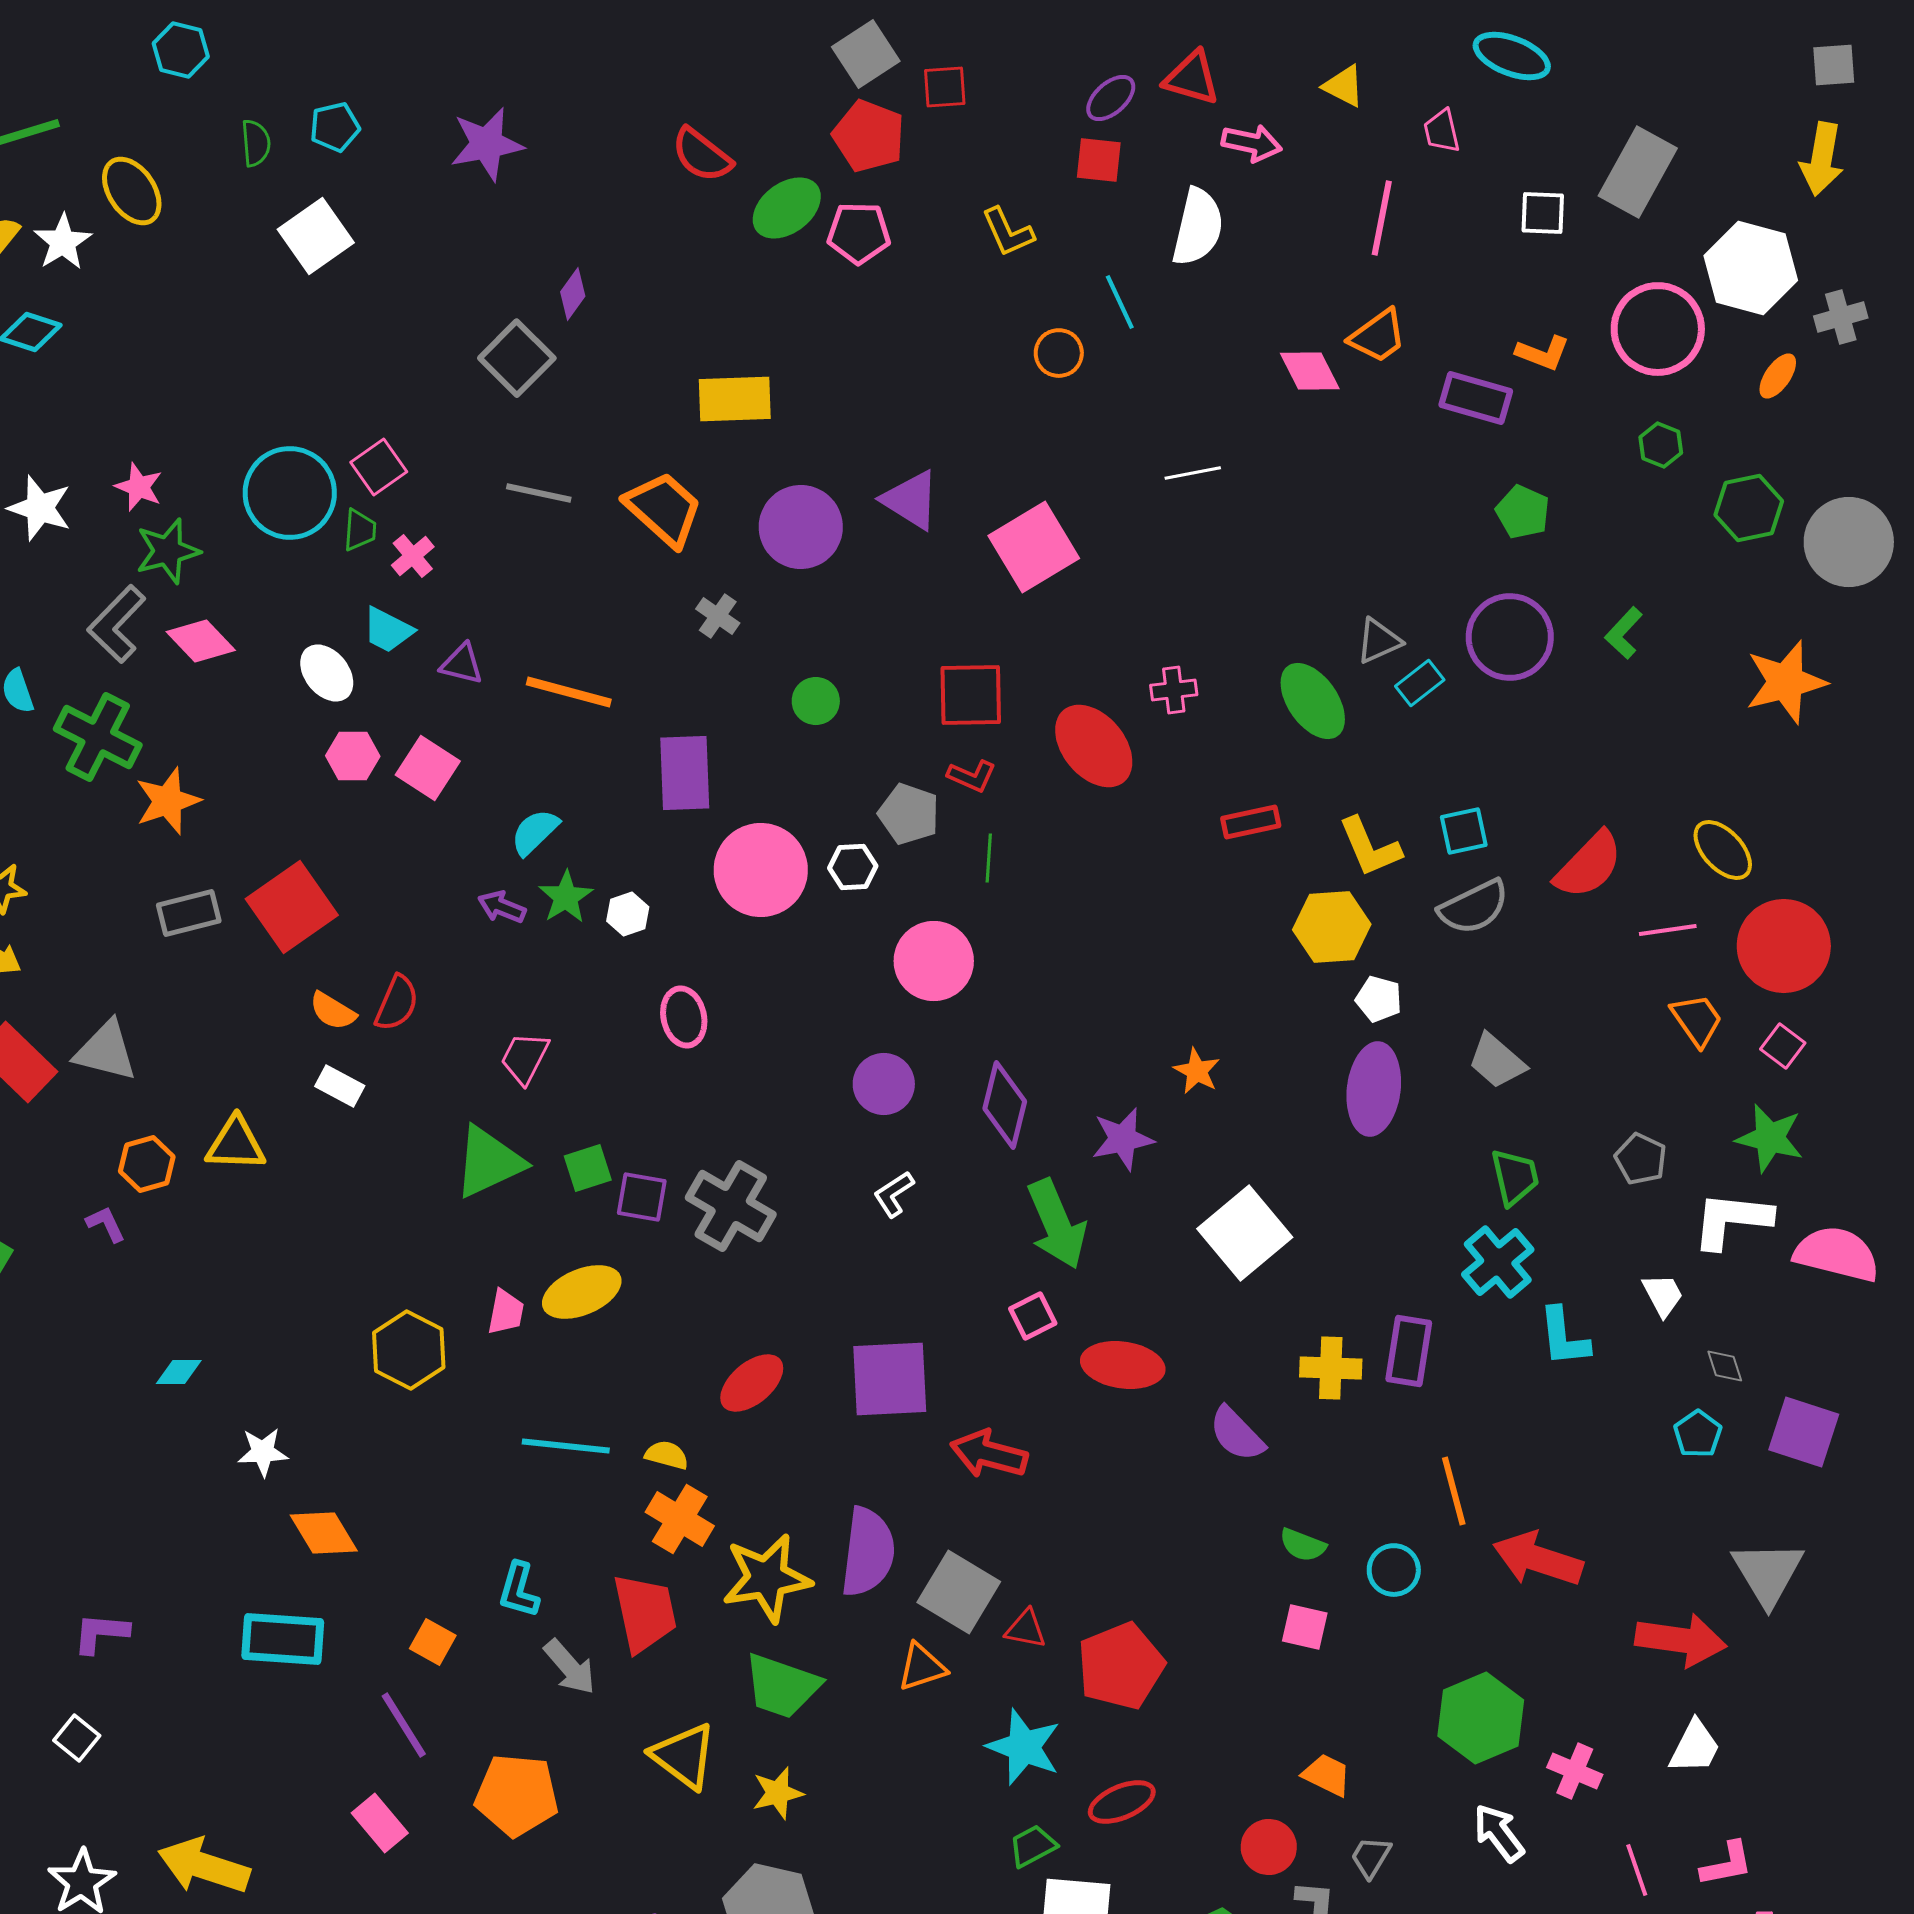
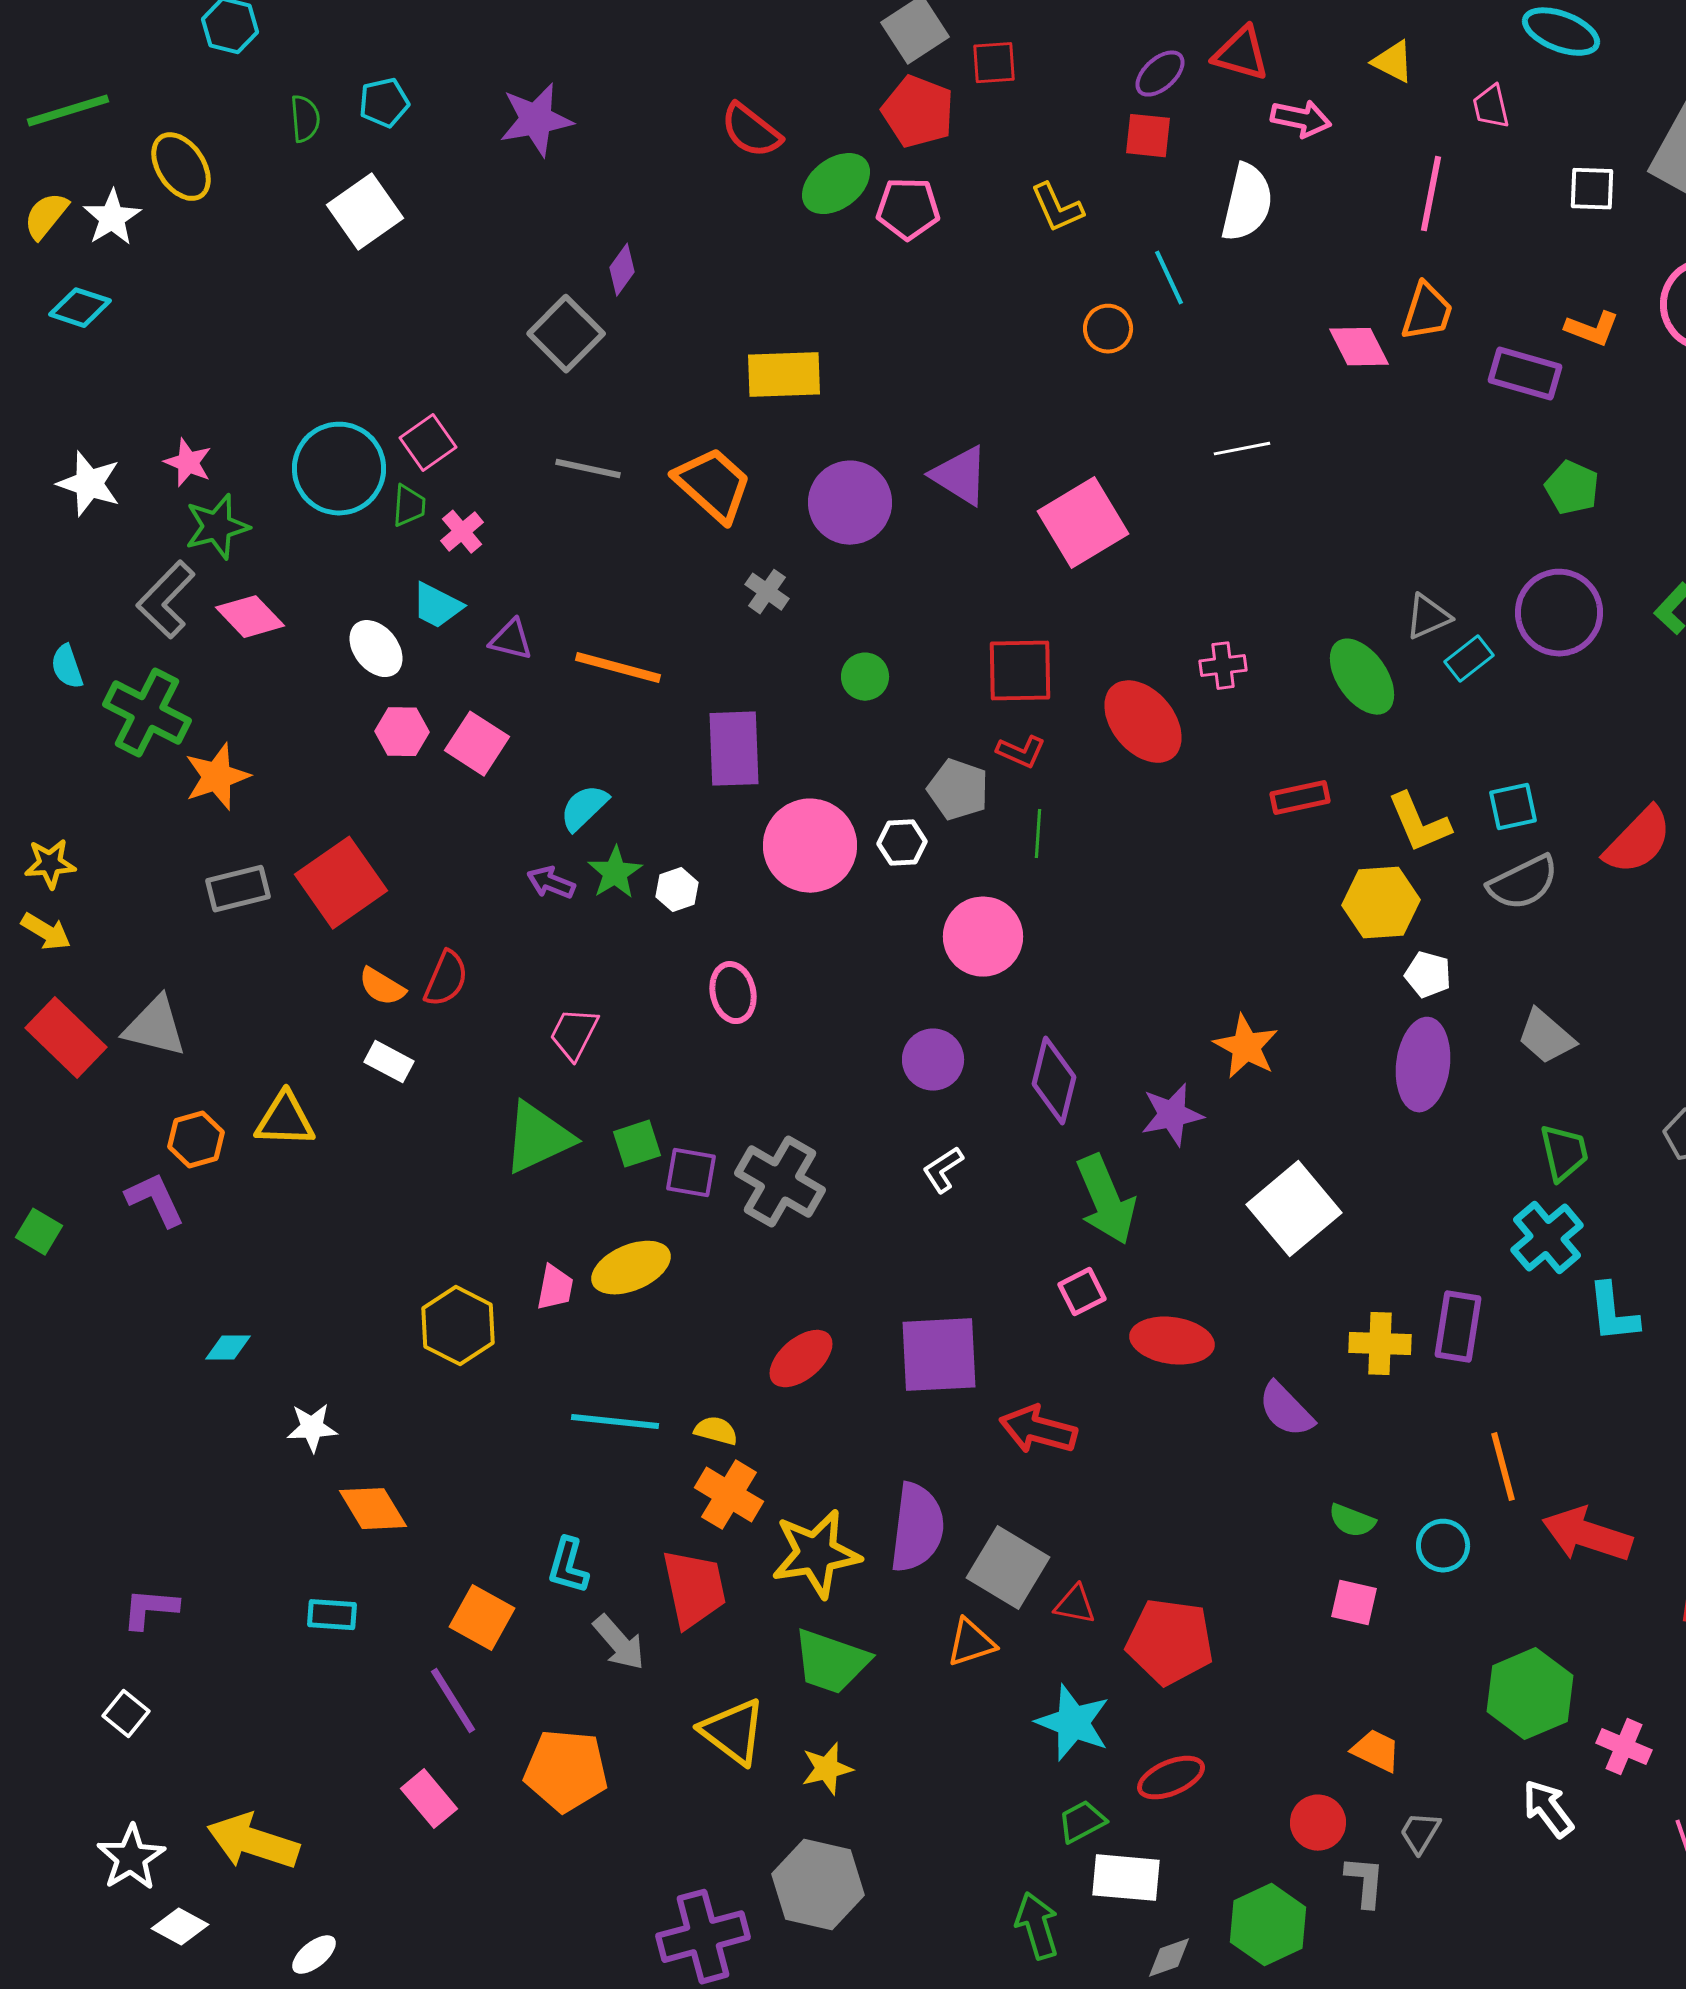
orange trapezoid: (1378, 336) -> (1427, 312), turned -36
orange star: (1197, 1071) -> (1246, 1047), size x1.4
purple L-shape: (106, 1224) -> (155, 1200), size x1.5
cyan rectangle: (283, 1639) -> (332, 1615), size x0.6
orange square: (433, 1642) -> (482, 1618), size x1.4
red pentagon: (1121, 1666) -> (1170, 1642), turned 30

